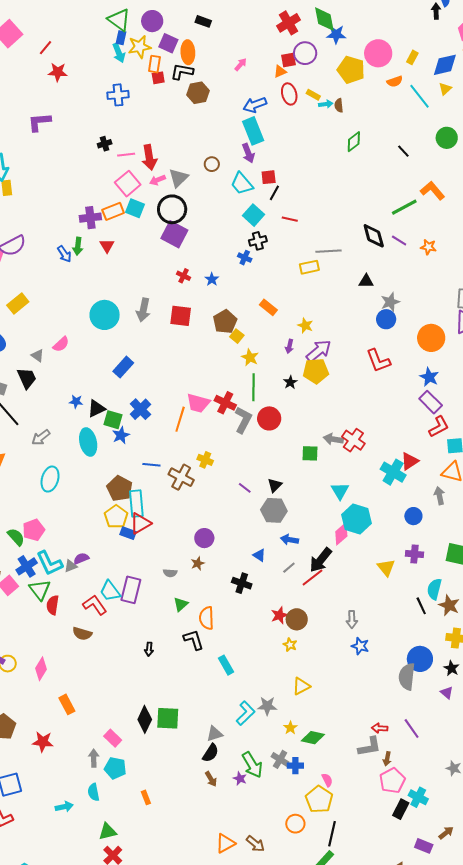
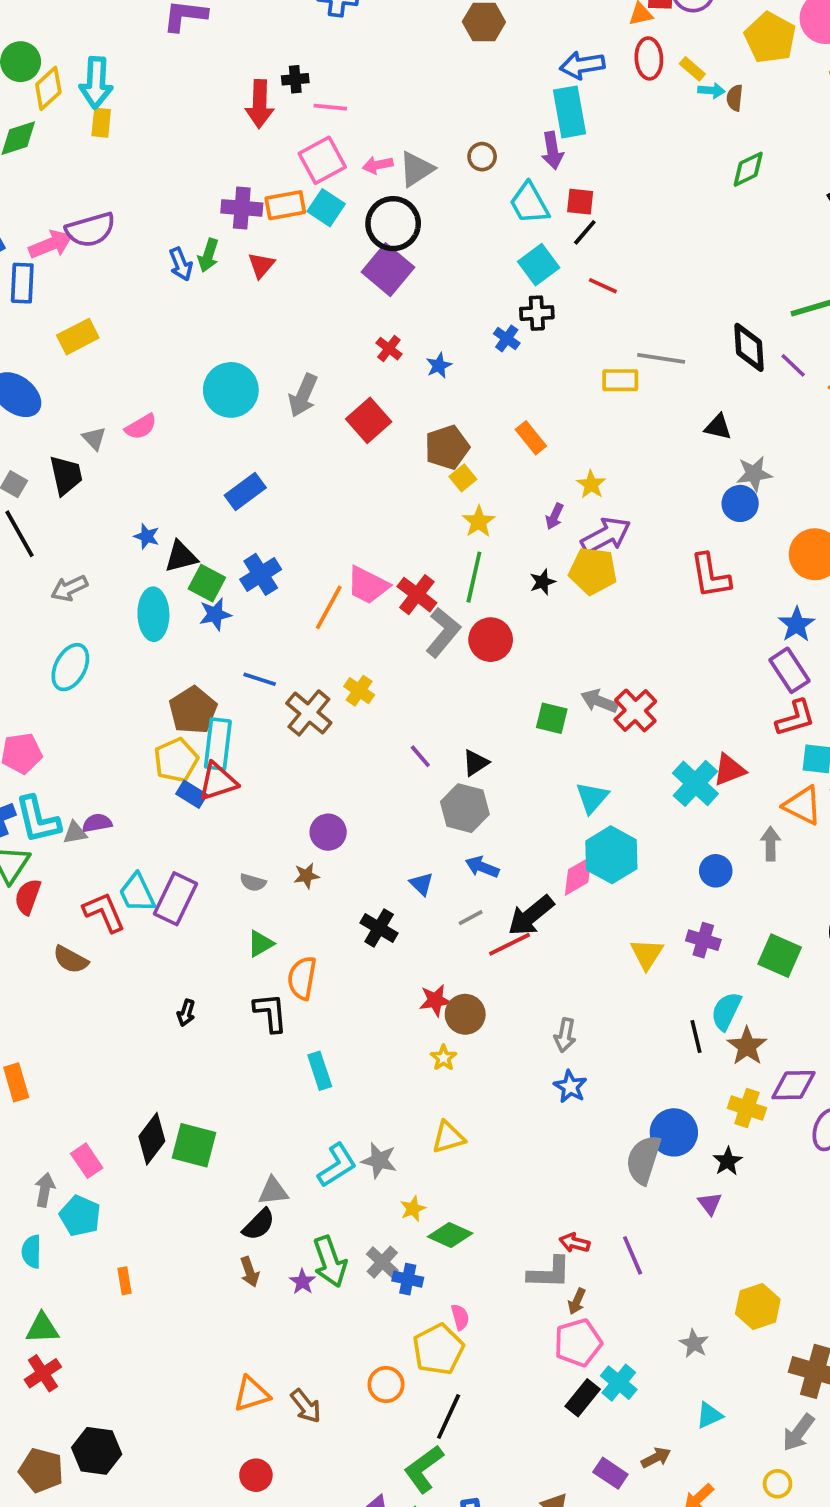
red arrow: (149, 157) -> (260, 104), moved
red square: (181, 316) -> (369, 420), turned 30

